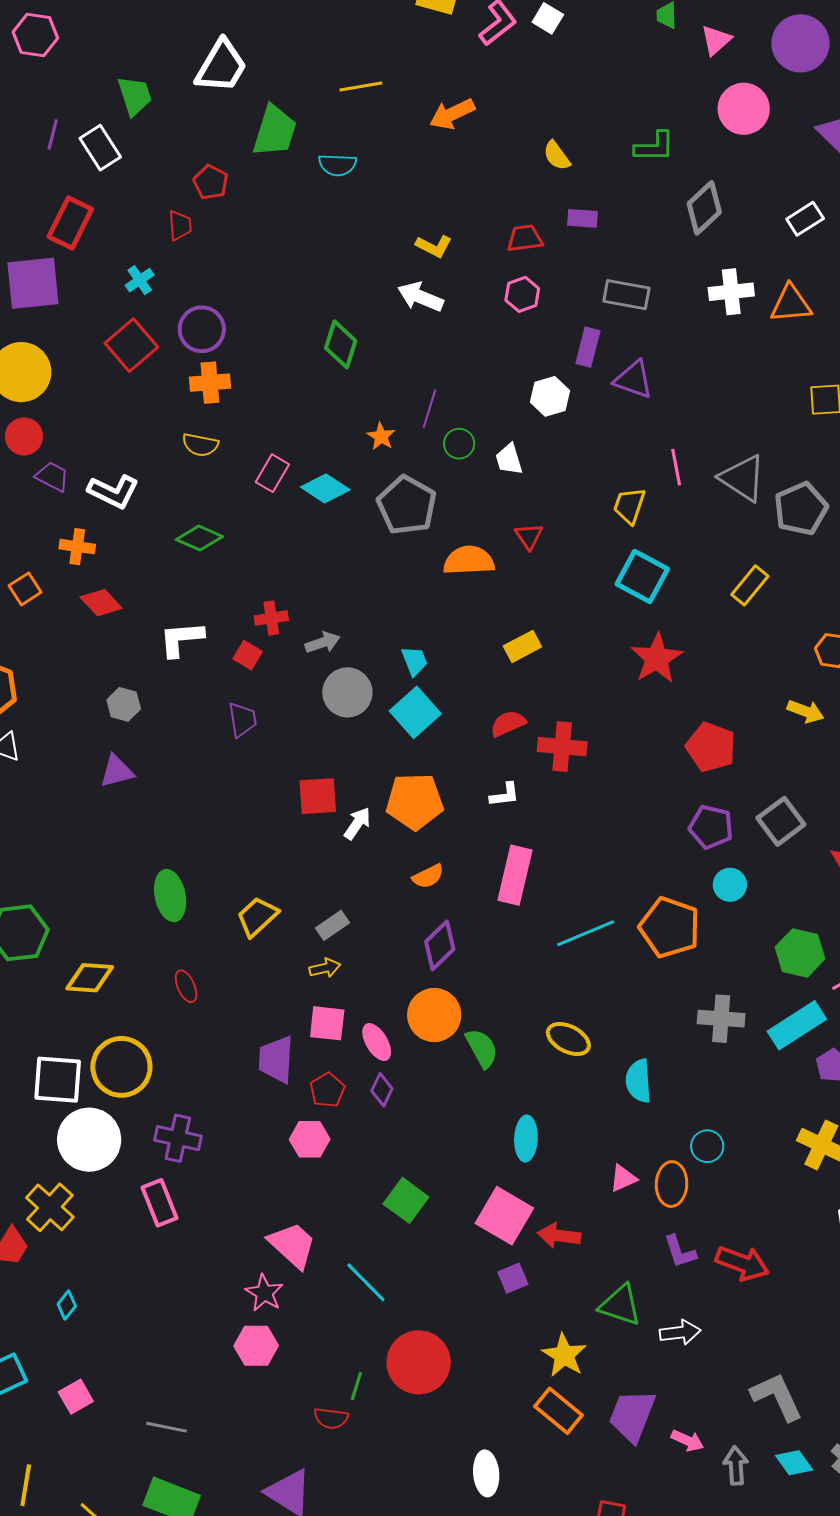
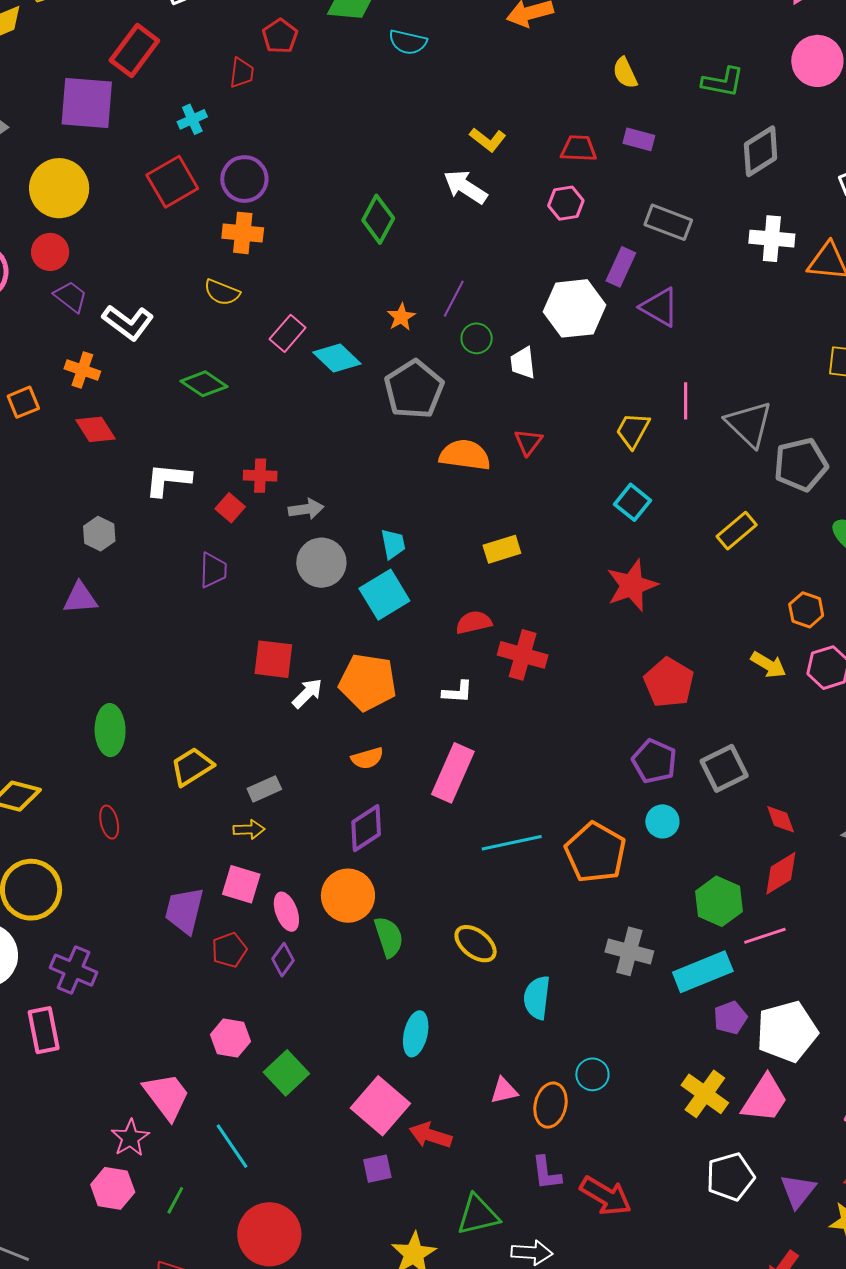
white hexagon: (550, 396) -> (575, 308), size x1.5
cyan square: (642, 576) -> (632, 502), size x0.7
pink hexagon: (310, 1139) -> (230, 1038), moved
green triangle: (620, 1305) -> (478, 1215), turned -42
green line: (356, 1386) -> (175, 1200), moved

